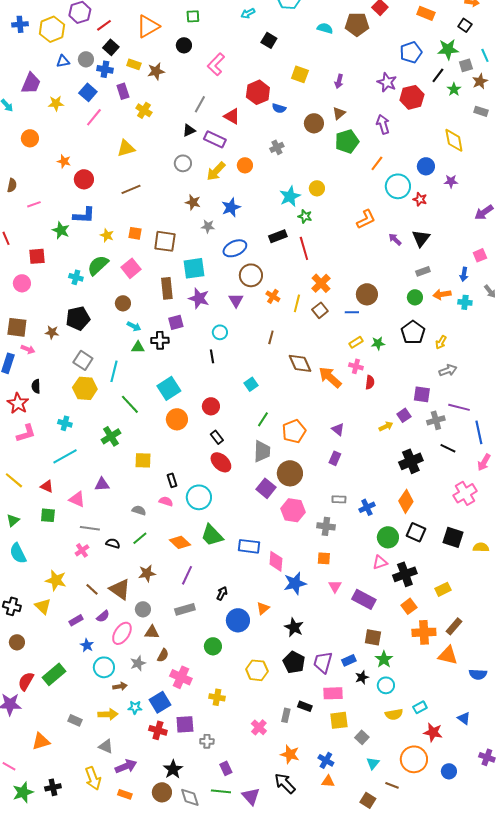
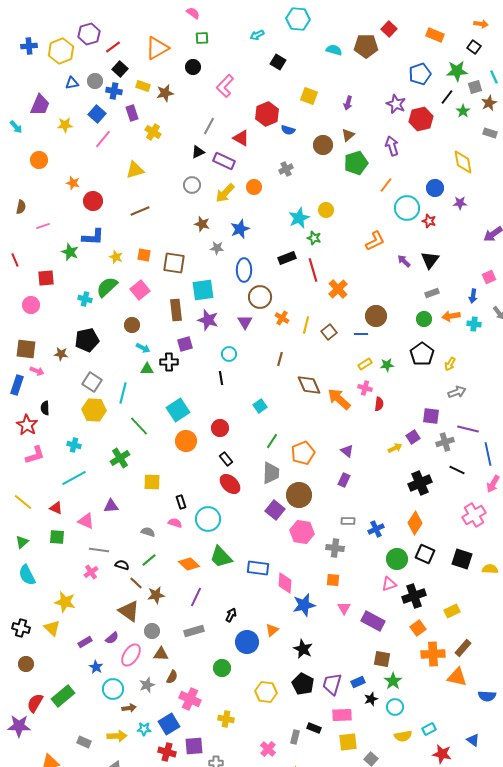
blue ellipse: (235, 248) -> (244, 270), turned -65
orange cross: (321, 283) -> (338, 289), moved
brown line: (92, 589) -> (136, 583), moved

